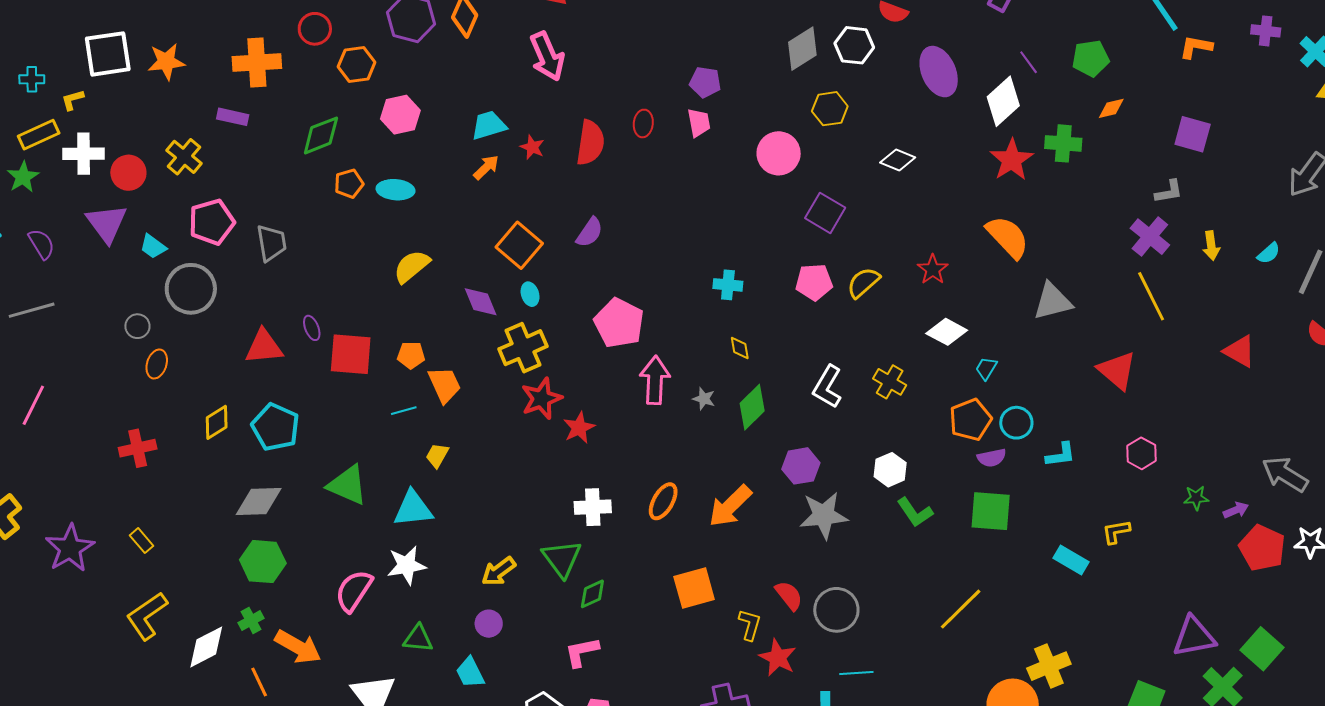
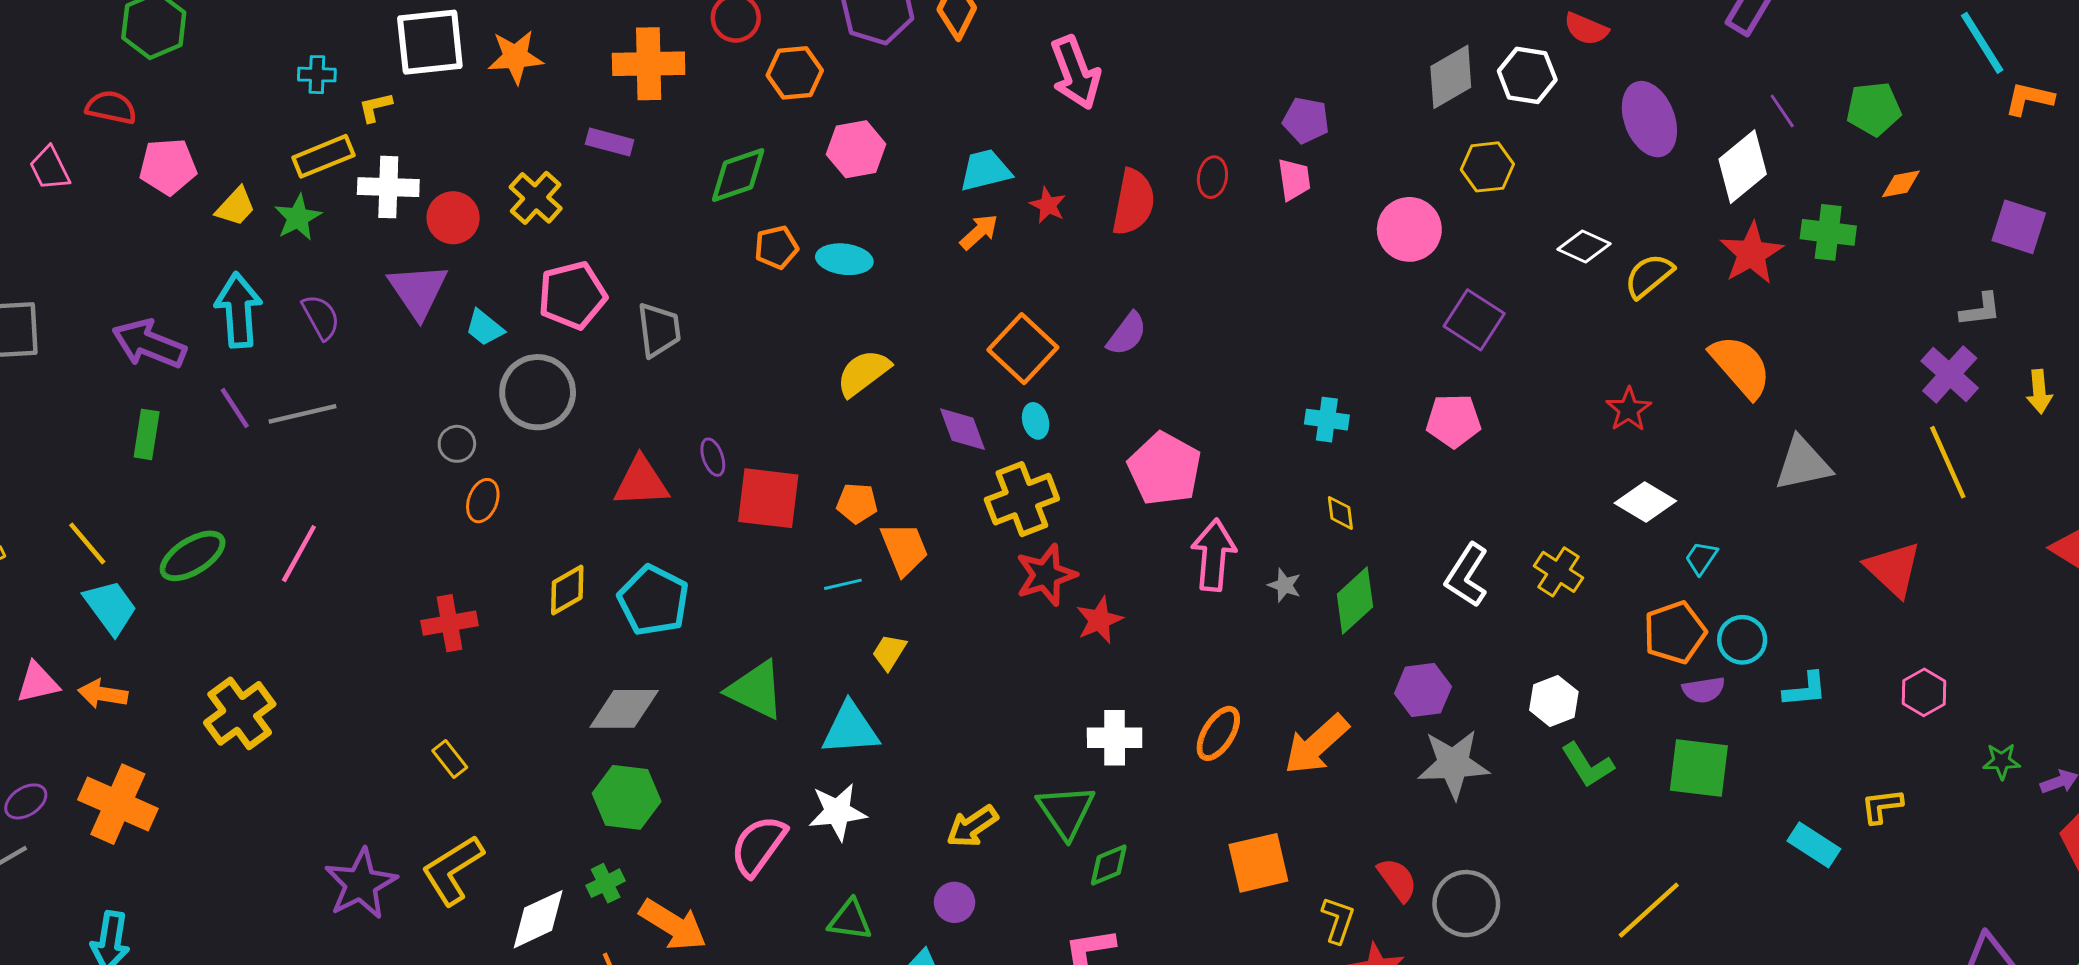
yellow semicircle: (863, 283) -> (1649, 276), moved
purple star: (70, 548) -> (361, 884), moved

